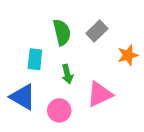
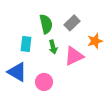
green arrow: (67, 74) -> (53, 47), moved
pink triangle: (100, 94) -> (74, 56), moved

